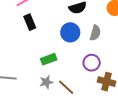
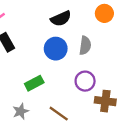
gray star: (46, 82) -> (21, 111), moved

